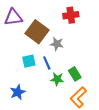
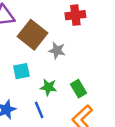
blue line: (47, 63) -> (39, 110), moved
green star: (57, 79) -> (48, 87), moved

